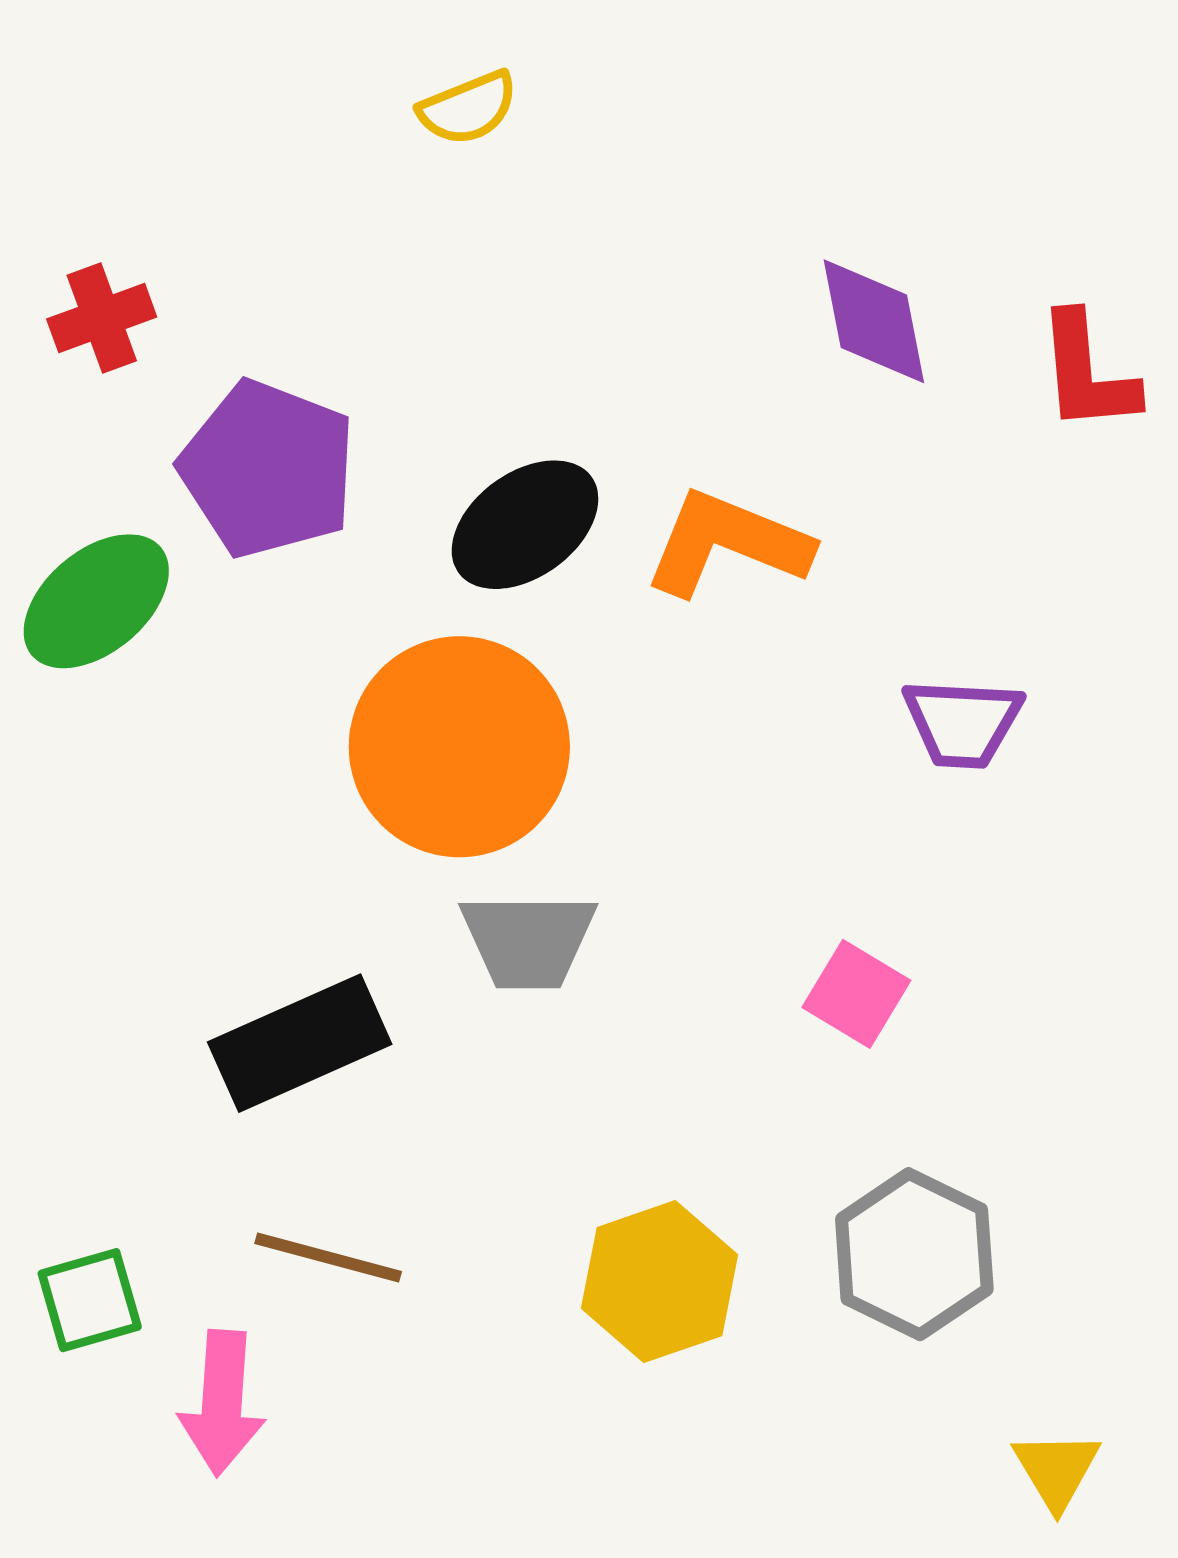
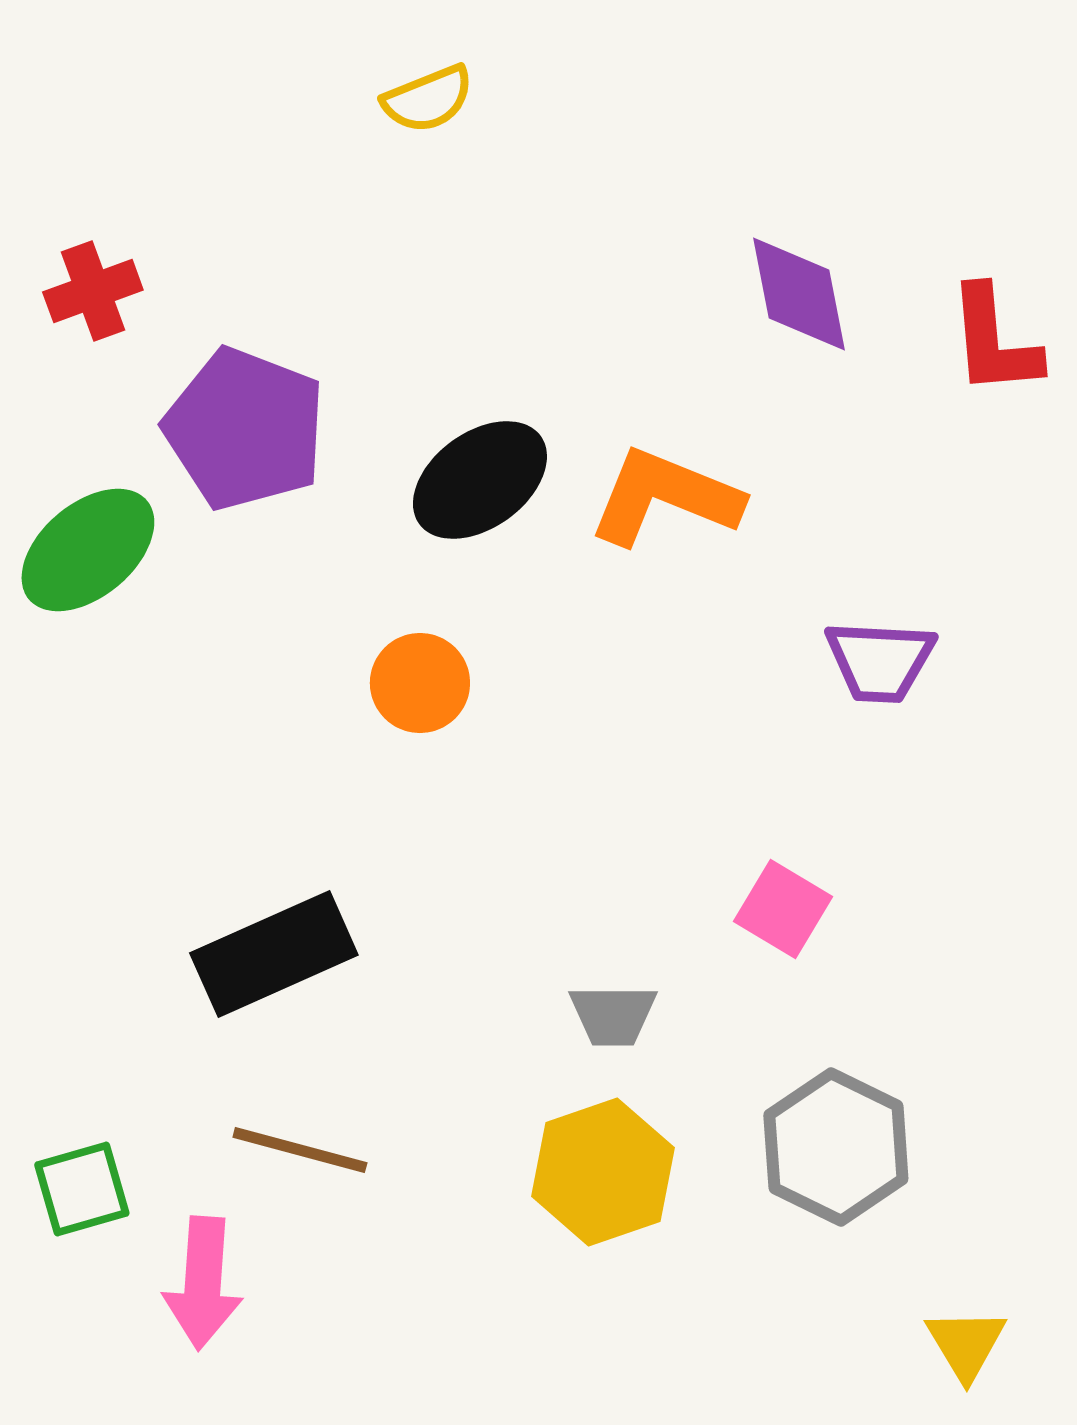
orange circle: (459, 747) -> (420, 683), size x0.5
gray trapezoid: (528, 940) -> (613, 1015), moved, size x0.7

